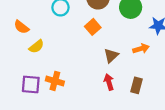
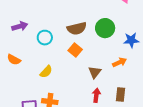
yellow semicircle: (36, 47) -> (46, 72), moved
red arrow: (109, 82) -> (96, 95), turned 32

